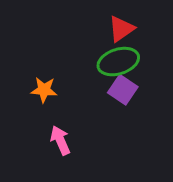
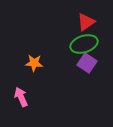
pink arrow: (60, 140) -> (21, 97), moved

